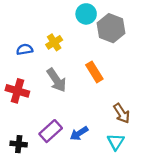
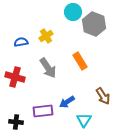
purple rectangle: (51, 131) -> (43, 111), turned 36
blue arrow: (79, 133) -> (67, 102), moved
cyan triangle: (116, 142) -> (84, 120), moved

